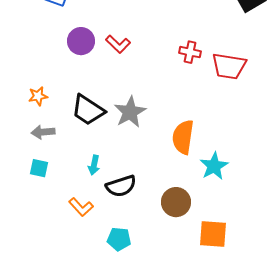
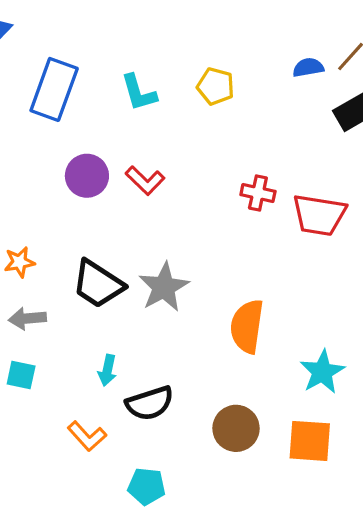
cyan star: (214, 166) -> (322, 372), moved
orange square: (213, 234) -> (310, 441), moved

